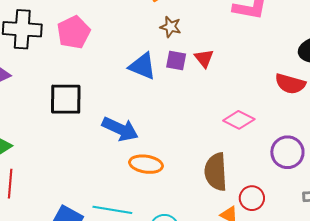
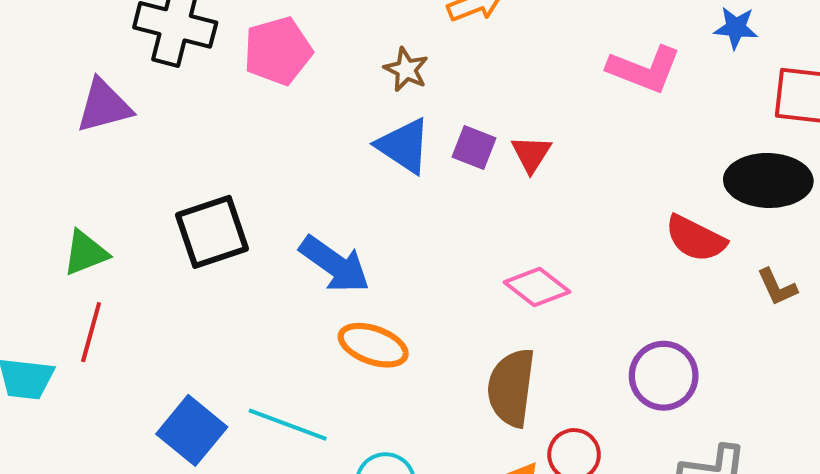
brown star: (171, 27) -> (406, 69), moved
black square: (66, 99) -> (212, 232), moved, turned -30
pink diamond: (239, 120) -> (537, 287), moved

